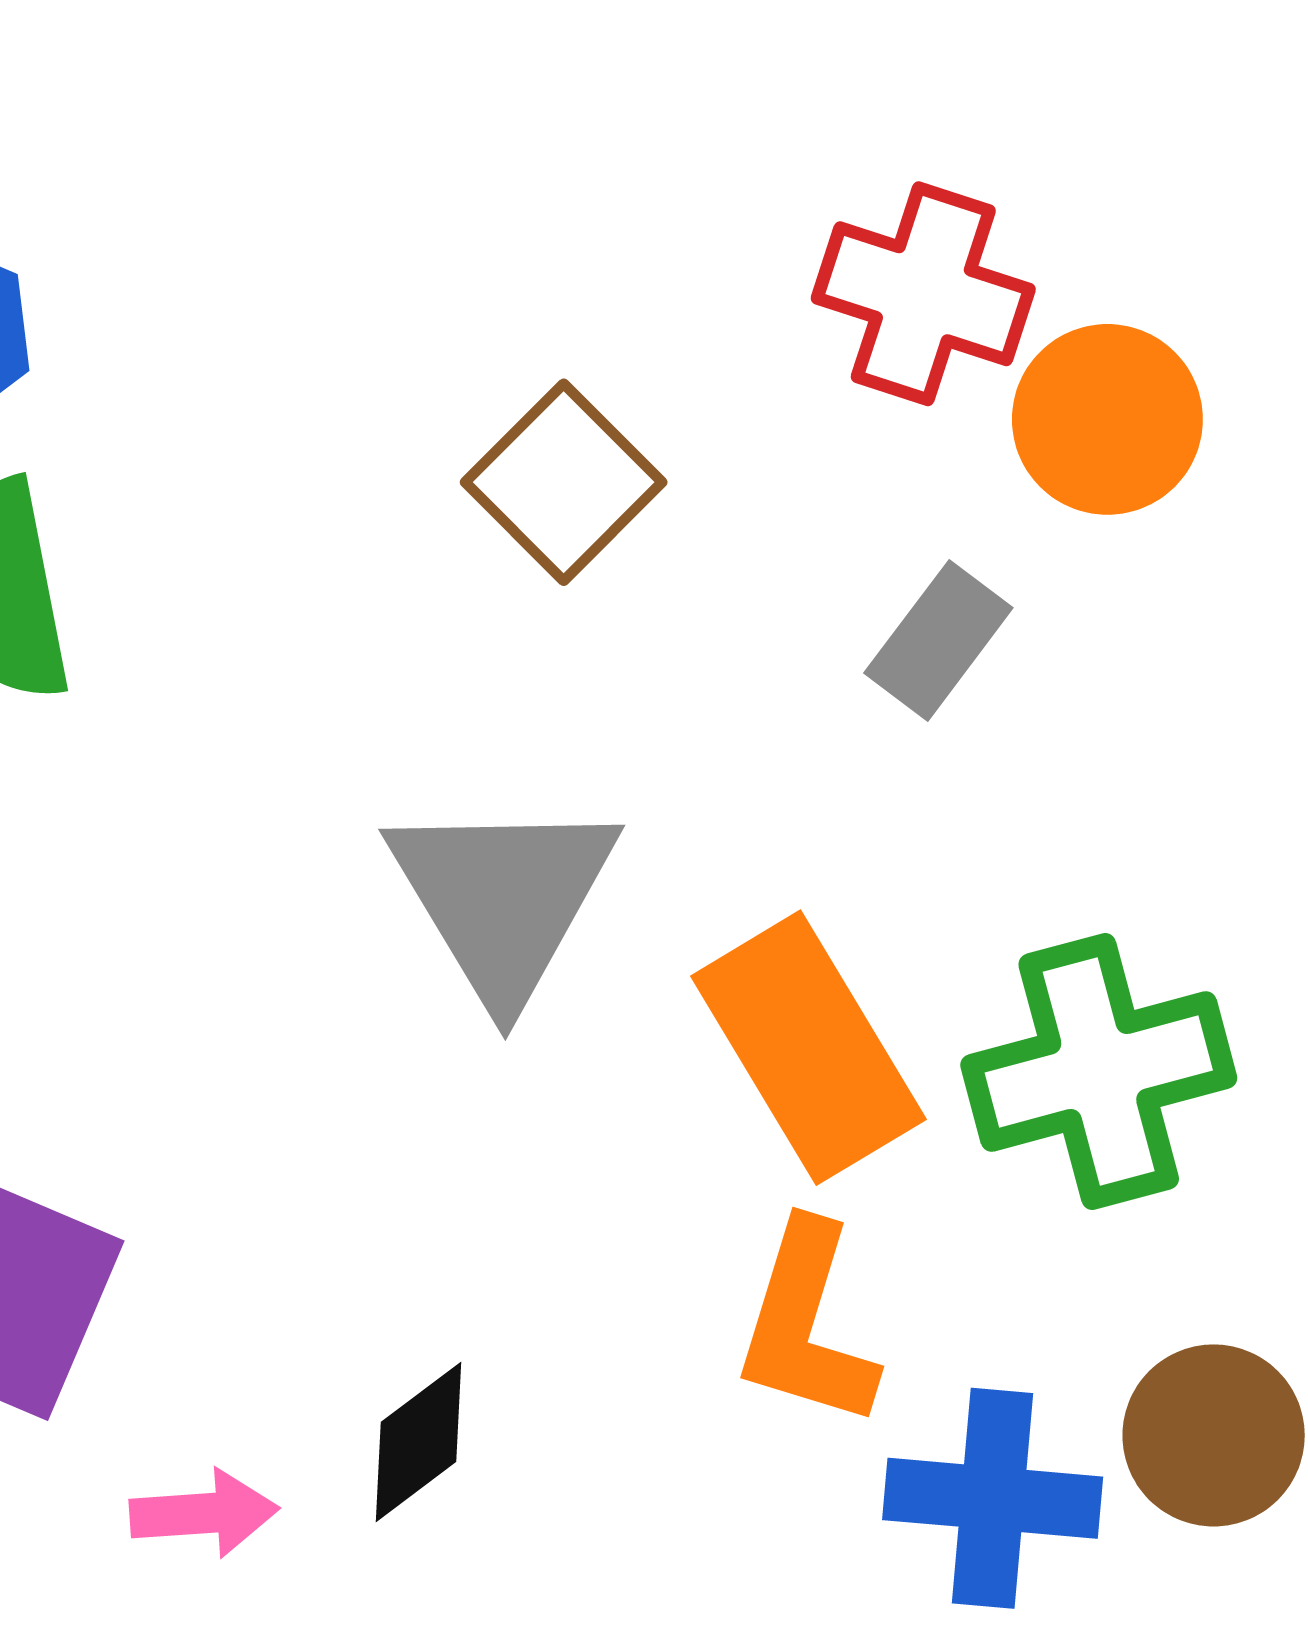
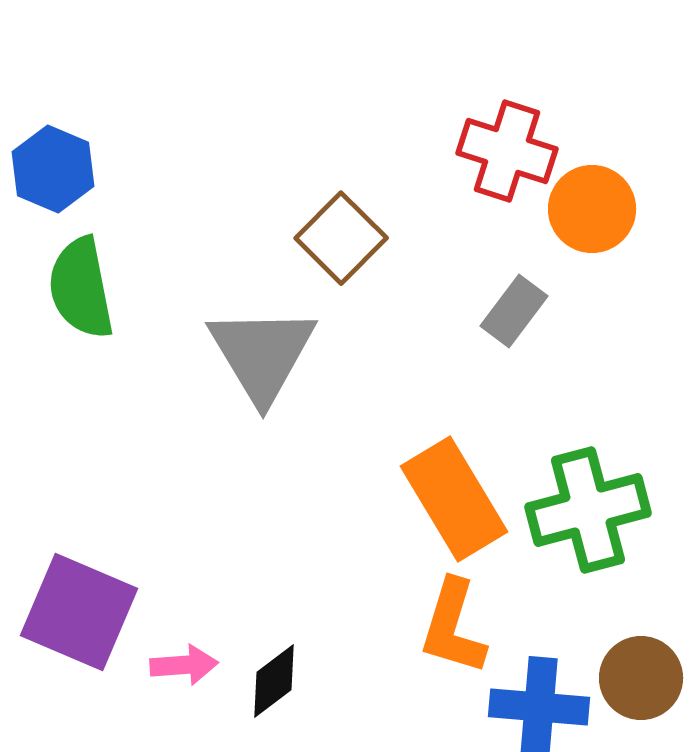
gray triangle: (503, 898) -> (262, 354), moved
pink arrow: (204, 1513) -> (184, 665), moved

